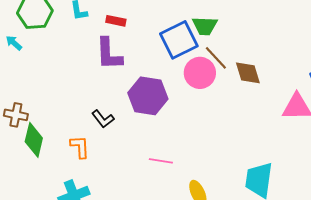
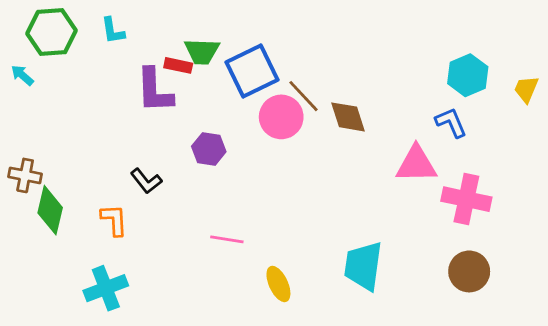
red rectangle: (116, 21) -> (178, 65), moved
green trapezoid: (205, 26) -> (202, 52), moved
purple hexagon: (148, 96) -> (209, 149), size x0.6

